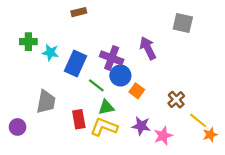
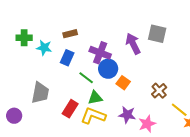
brown rectangle: (79, 12) -> (70, 34), moved
gray square: (183, 23) -> (157, 34), moved
blue rectangle: (76, 63) -> (67, 58), size x0.7
red rectangle: (79, 119) -> (70, 109), turned 42

